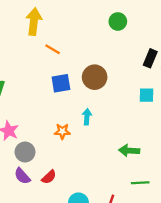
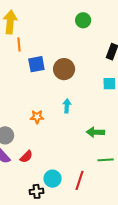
orange line: (53, 49) -> (19, 45), moved, turned 56
blue square: (61, 83) -> (36, 64), moved
cyan arrow: (87, 117) -> (67, 106), moved

